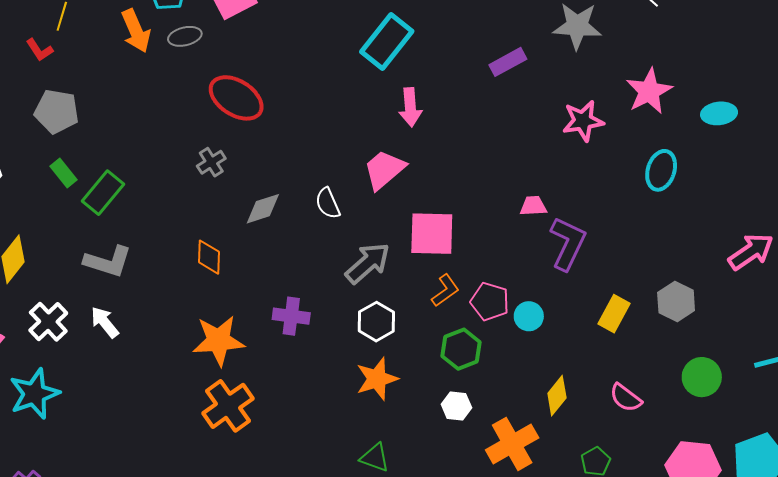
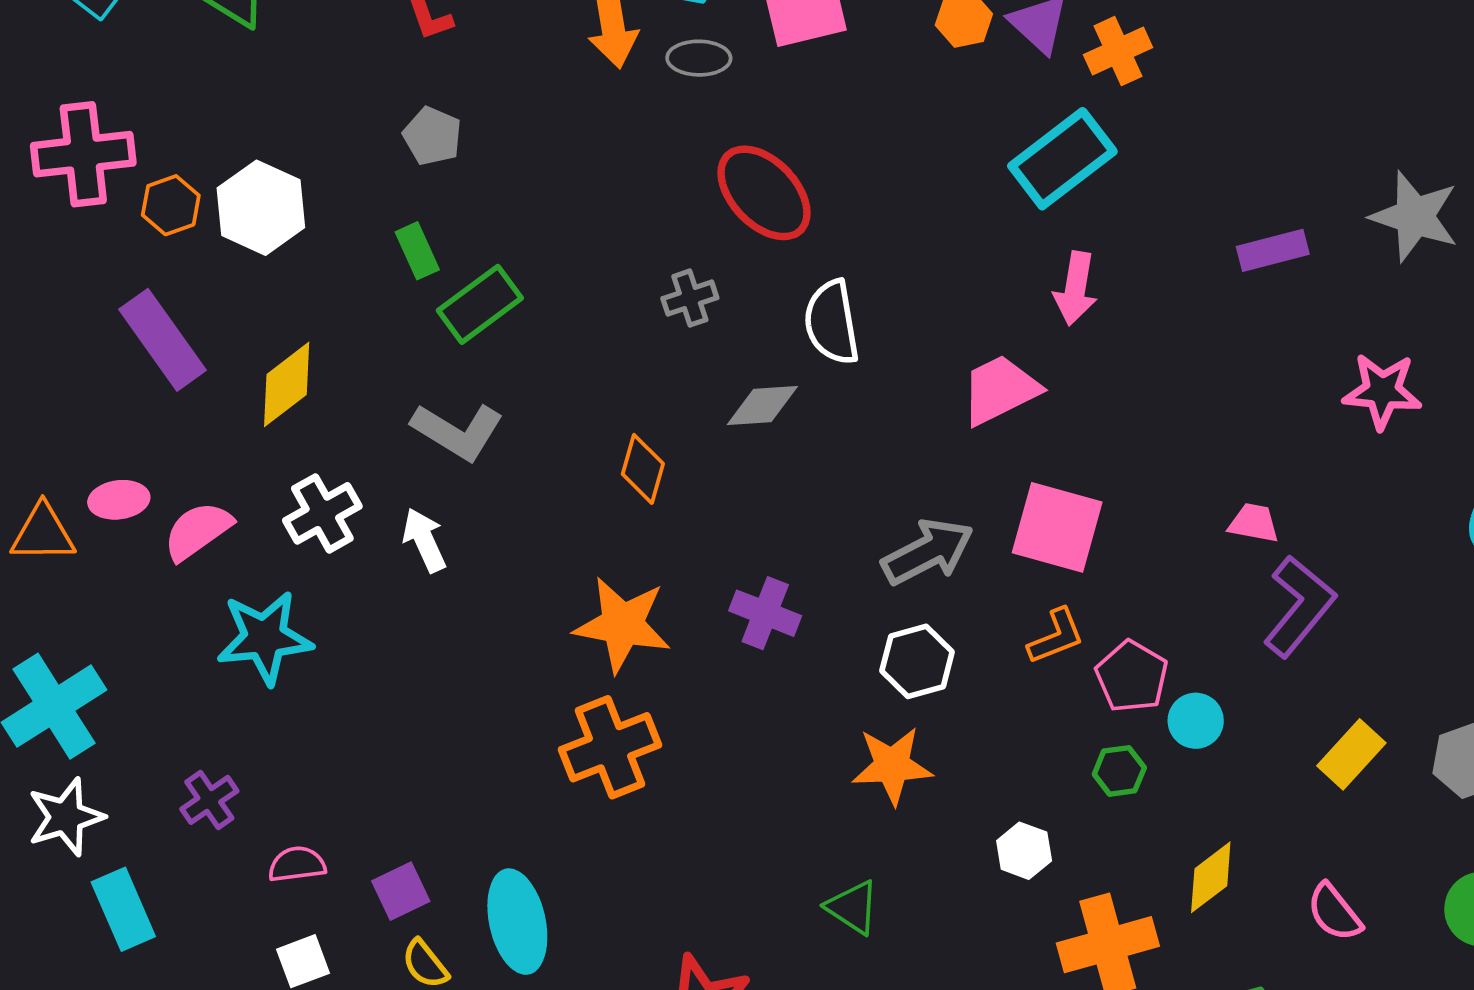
gray pentagon: (57, 111) -> (432, 136), size x0.7
white semicircle: (328, 203) -> (832, 322), moved, size x1.4
green hexagon: (461, 349) -> (1119, 771), moved, size x0.7

